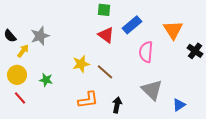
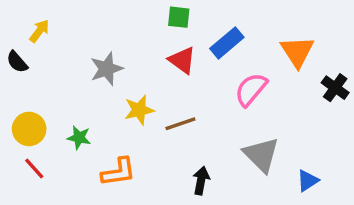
gray star: (40, 36) -> (106, 69), moved
yellow arrow: (23, 51) -> (39, 31), moved
pink semicircle: (146, 52) -> (251, 89), turned 35
brown line: (105, 72) -> (180, 124), turned -60
orange L-shape: (88, 100) -> (119, 172), moved

